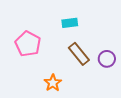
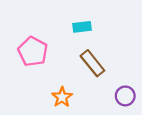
purple circle: (107, 59) -> (125, 96), moved

